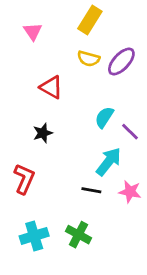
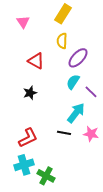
yellow semicircle: (89, 59) -> (62, 41), turned 77
purple ellipse: (121, 61) -> (78, 58), moved
red L-shape: (24, 179) -> (28, 138), moved, turned 40
green cross: (79, 235) -> (46, 176), moved

